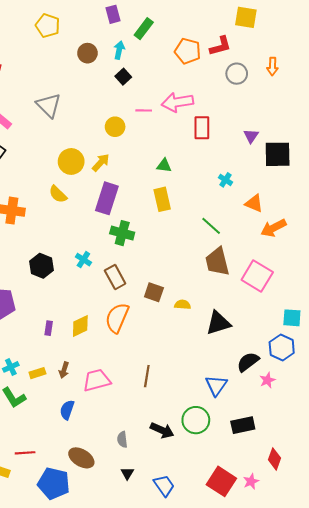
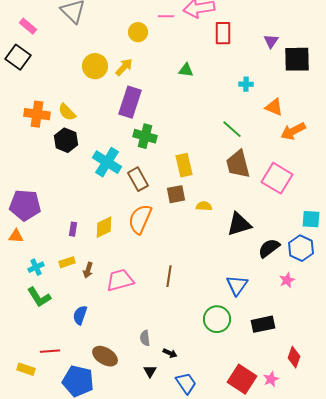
cyan cross: (225, 180) -> (246, 84), turned -32
yellow semicircle: (58, 194) -> (67, 112), moved
yellow rectangle: (162, 199) -> (184, 165), moved
cyan cross: (83, 260) -> (107, 162), size x1.8
black hexagon: (41, 266) -> (66, 140), moved
brown square: (154, 292) -> (176, 194), turned -30
black semicircle: (248, 362) -> (269, 248), moved
yellow rectangle: (37, 373) -> (67, 262), moved
blue semicircle: (67, 410) -> (80, 315), moved
black arrow: (162, 430) -> (170, 353), moved, size x0.6

